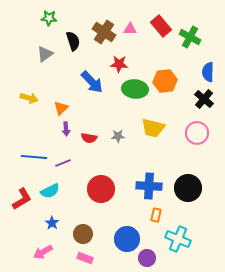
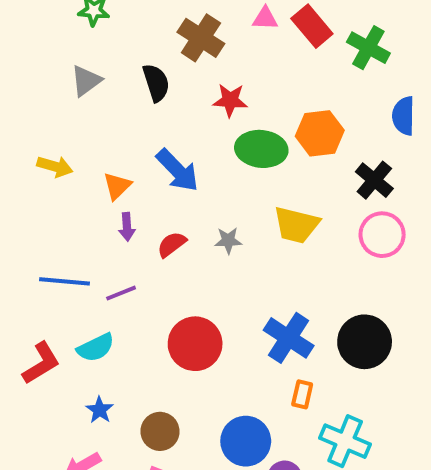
pink triangle: (130, 29) -> (265, 18), moved
black semicircle: (73, 41) -> (156, 83), moved
blue arrow: (92, 82) -> (178, 170), moved
black cross: (204, 99) -> (374, 180), moved
red semicircle: (89, 138) -> (172, 244), turned 133
blue cross: (149, 186) -> (289, 338), turned 30

